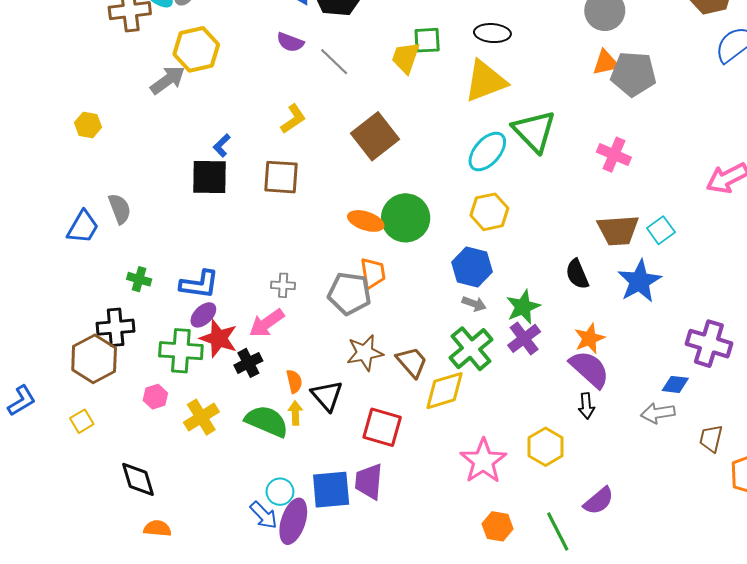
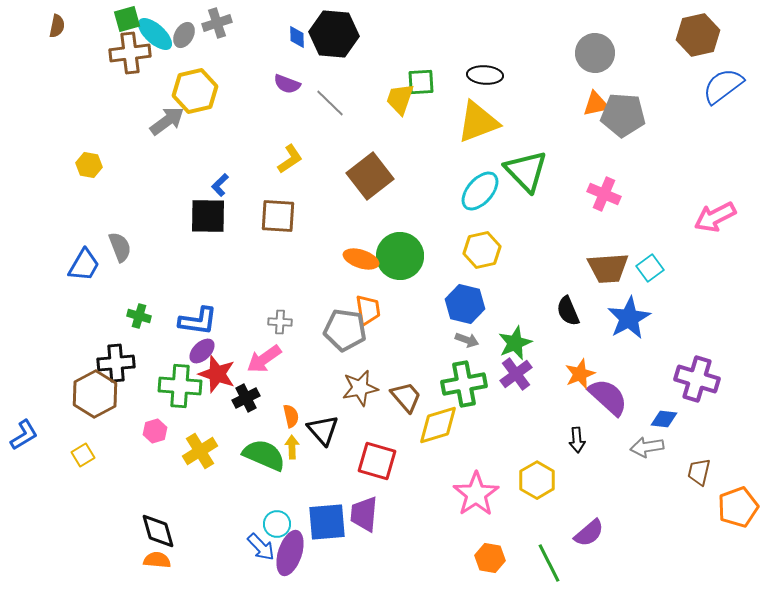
green cross: (471, 349) -> (464, 384), turned 30
purple semicircle: (589, 369) -> (608, 397), moved
black diamond: (138, 479) -> (158, 531), moved

